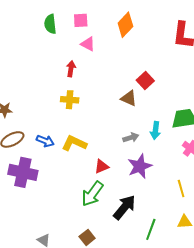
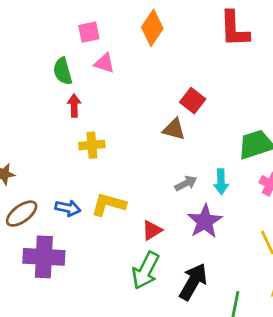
green semicircle: (50, 24) -> (63, 71), moved
red arrow: (71, 69) -> (74, 106), moved
cyan arrow: (155, 130) -> (221, 182), moved

